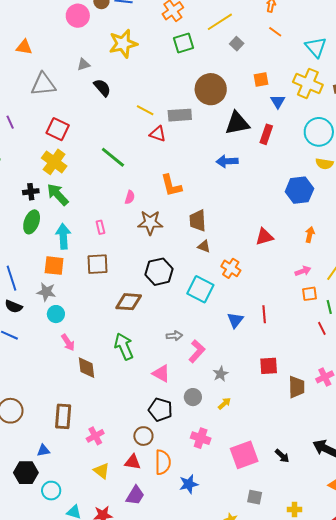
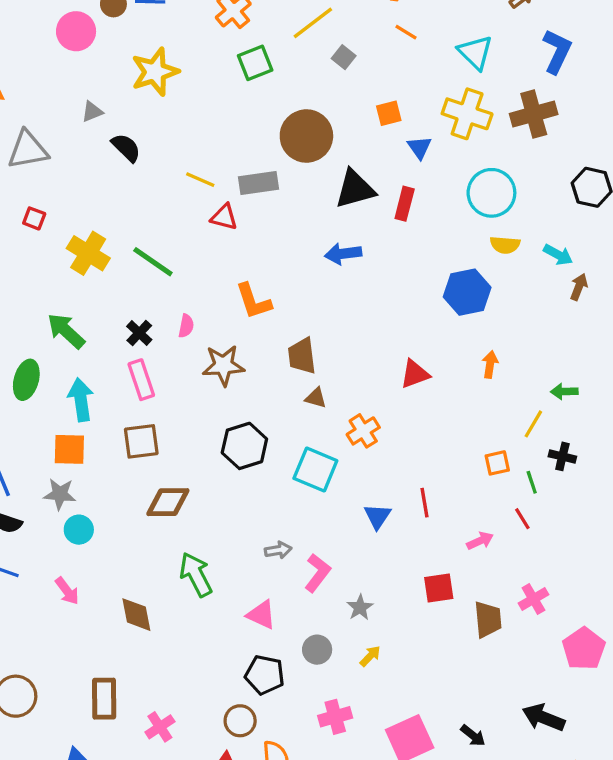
red square: (58, 129) -> (34, 218), moved, size x0.6
yellow cross: (54, 162) -> (88, 253), moved
black cross: (31, 192) -> (139, 333), moved, turned -35
pink rectangle: (100, 227) -> (141, 380), size x1.6
orange cross: (231, 268) -> (363, 431), turned 30
pink arrow: (303, 271) -> (480, 541), moved
brown diamond: (129, 302) -> (168, 502), moved
pink arrow: (68, 342) -> (67, 591), moved
pink cross: (201, 438) -> (335, 717), turned -30

